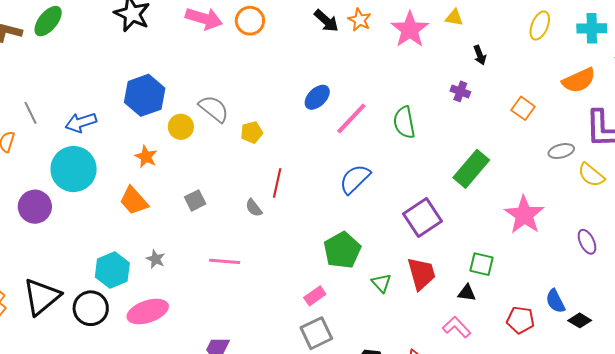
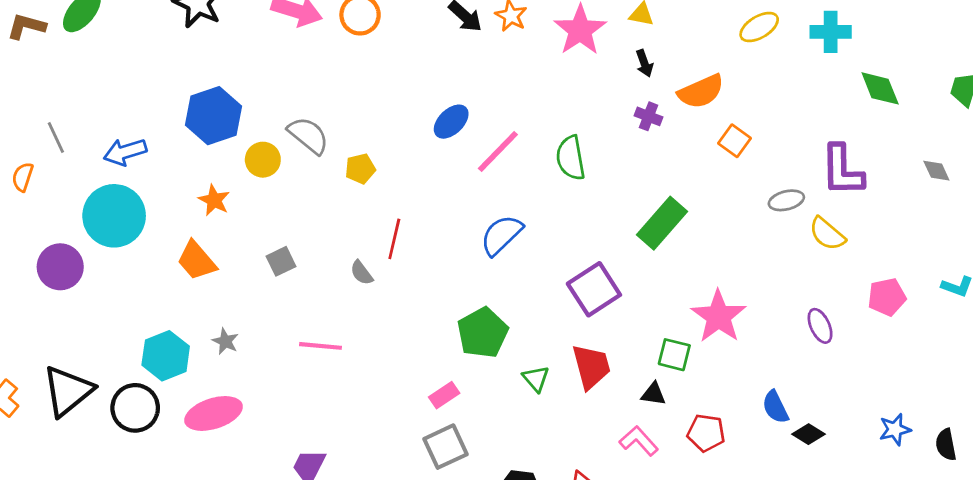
yellow ellipse: (540, 25) -> (759, 27), turned 36
black arrow: (480, 55) -> (644, 63), moved
orange semicircle: (579, 80) -> (701, 91), moved
pink star: (524, 215) -> (719, 316), moved
red pentagon: (520, 320) -> (706, 433), moved

